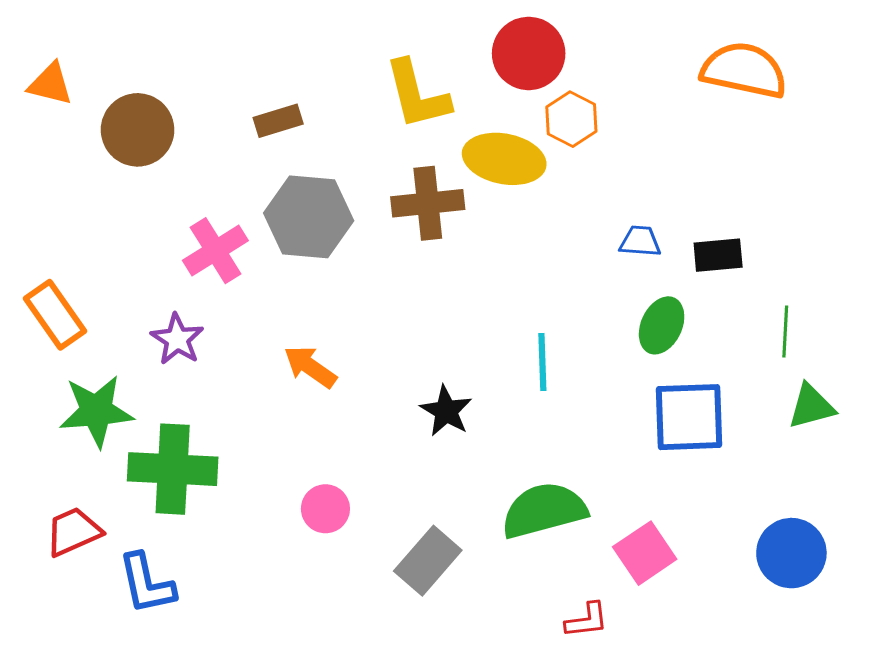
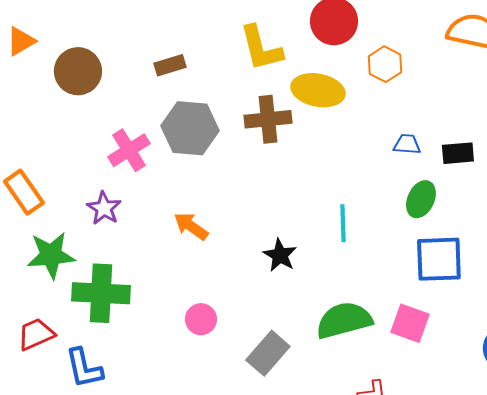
orange triangle: (50, 84) -> (21, 41), turned -44
orange hexagon: (571, 119) -> (385, 64), moved
pink square: (645, 553) -> (410, 323), moved, turned -36

